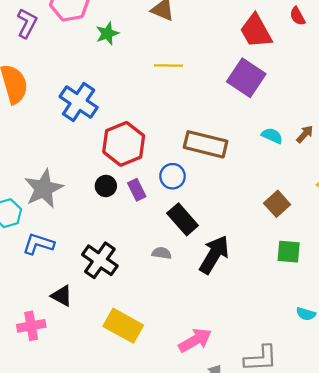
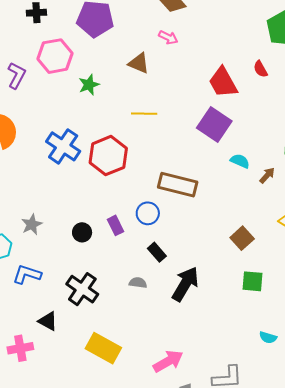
cyan semicircle: (272, 136) -> (240, 161), moved
red hexagon: (124, 144) -> (108, 156), moved
black circle: (106, 186) -> (82, 232), moved
gray star: (44, 189) -> (32, 225), size x0.6
black rectangle: (183, 219) -> (157, 252), size x0.7

